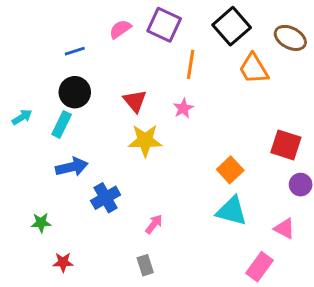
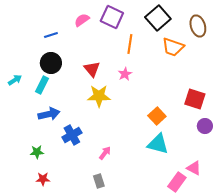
brown ellipse: (290, 38) -> (198, 26), turned 45
orange trapezoid: (254, 69) -> (173, 47), turned -40
green star: (41, 223) -> (37, 152), moved
pink triangle: (284, 229) -> (194, 168), moved

